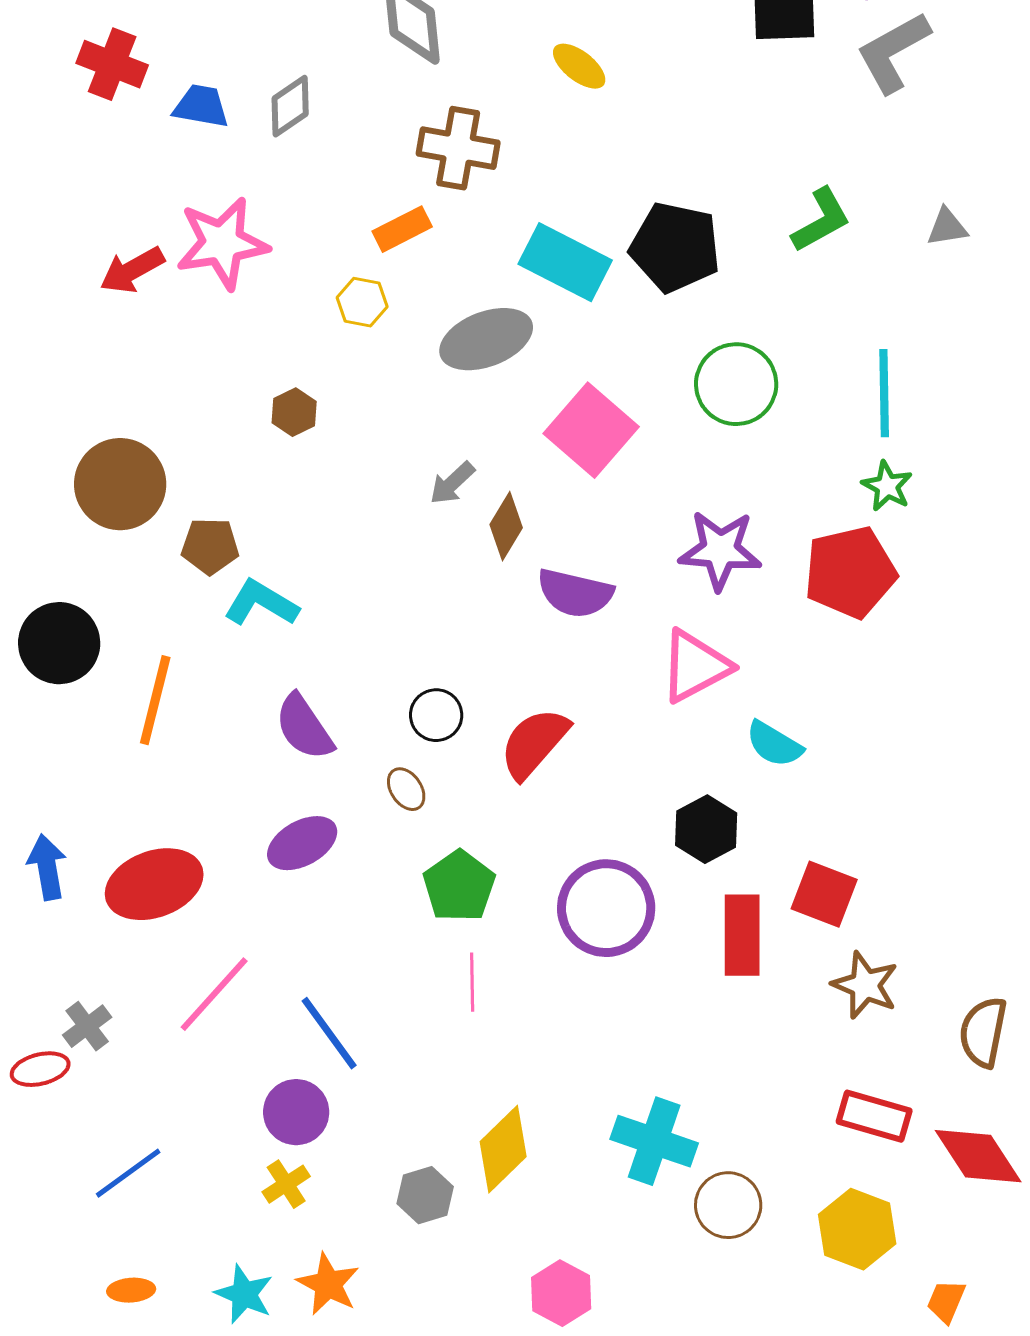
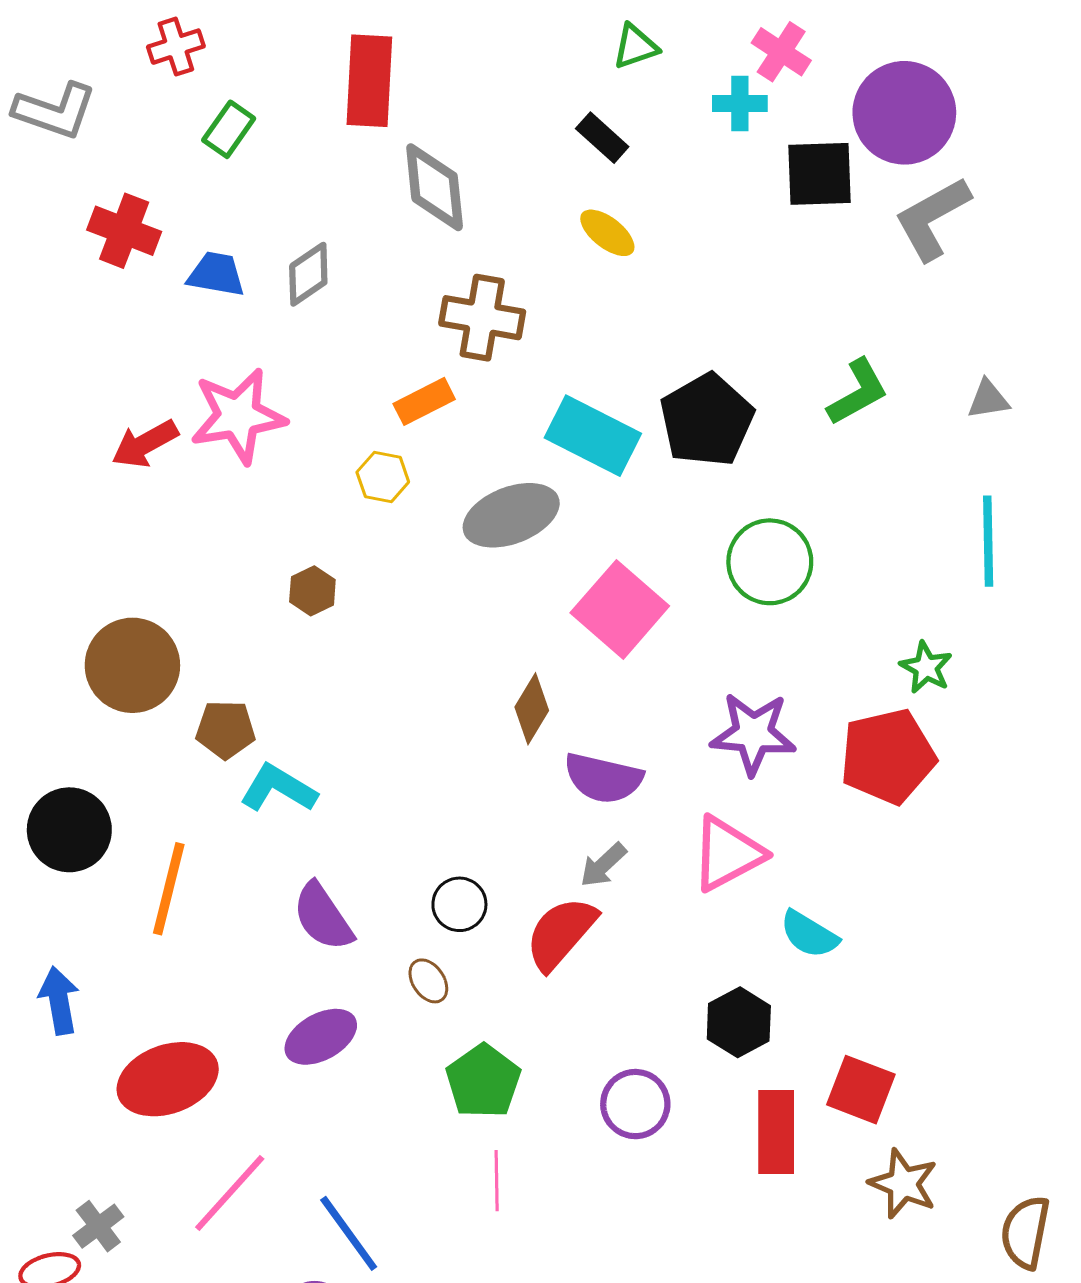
black pentagon: (675, 247) -> (707, 420), turned 30
cyan line: (884, 393) -> (988, 541), moved
gray arrow: (452, 483) -> (603, 865), moved
blue arrow: (47, 867) -> (59, 1001), moved
purple circle: (606, 908) -> (635, 1104), size x0.7

